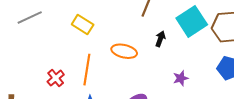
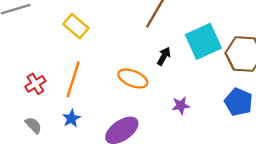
orange ellipse: (124, 51) -> (133, 79), moved

